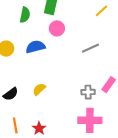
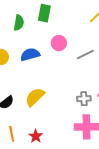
pink circle: (57, 28) -> (59, 43), moved
yellow semicircle: (39, 89) -> (35, 97), size x1.5

